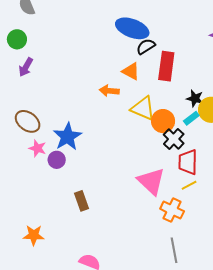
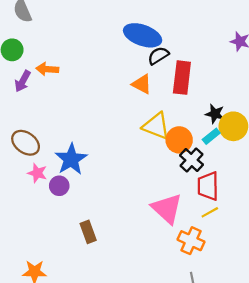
orange arrow: (109, 91) -> (47, 69), moved

